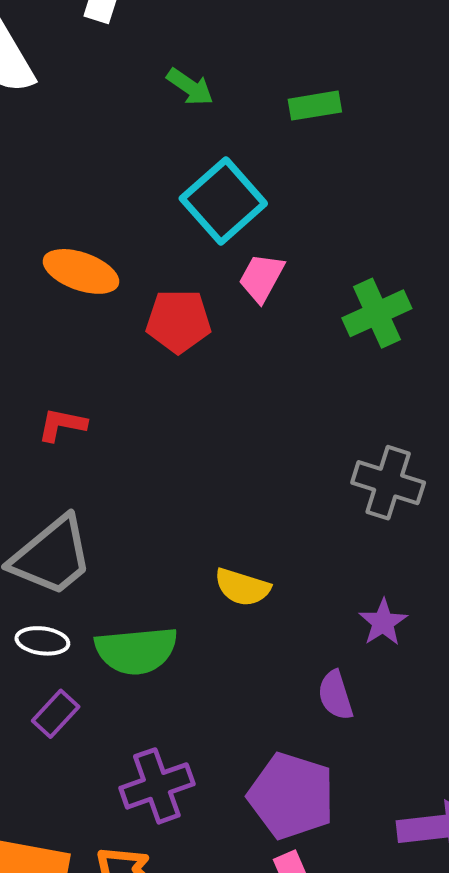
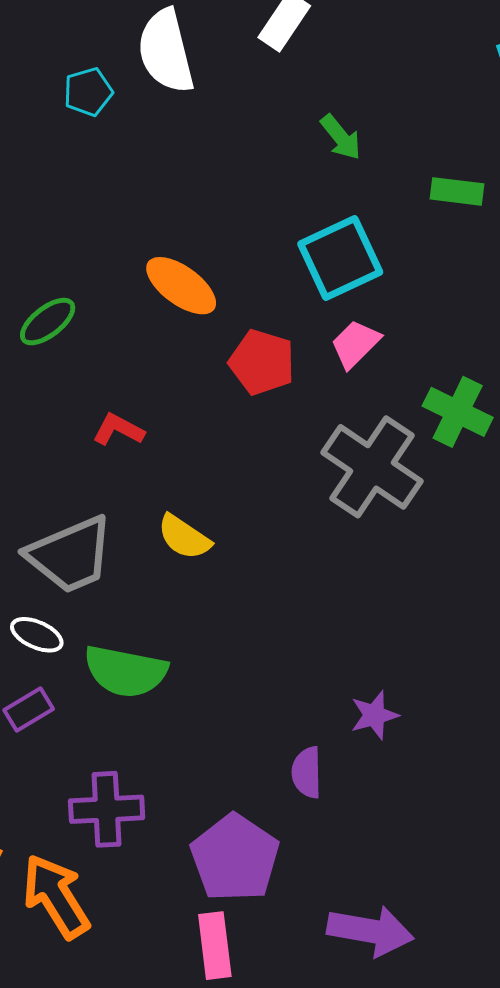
green cross: (377, 313) -> (458, 412), turned 34
gray cross: (388, 483) -> (372, 467), moved, size x1.4
yellow semicircle: (242, 587) -> (184, 537), moved

